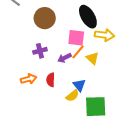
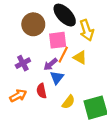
brown circle: (45, 18) -> (33, 24), moved
yellow arrow: (104, 35) -> (87, 30), turned 78
blue triangle: (79, 85) -> (57, 77), moved, turned 32

